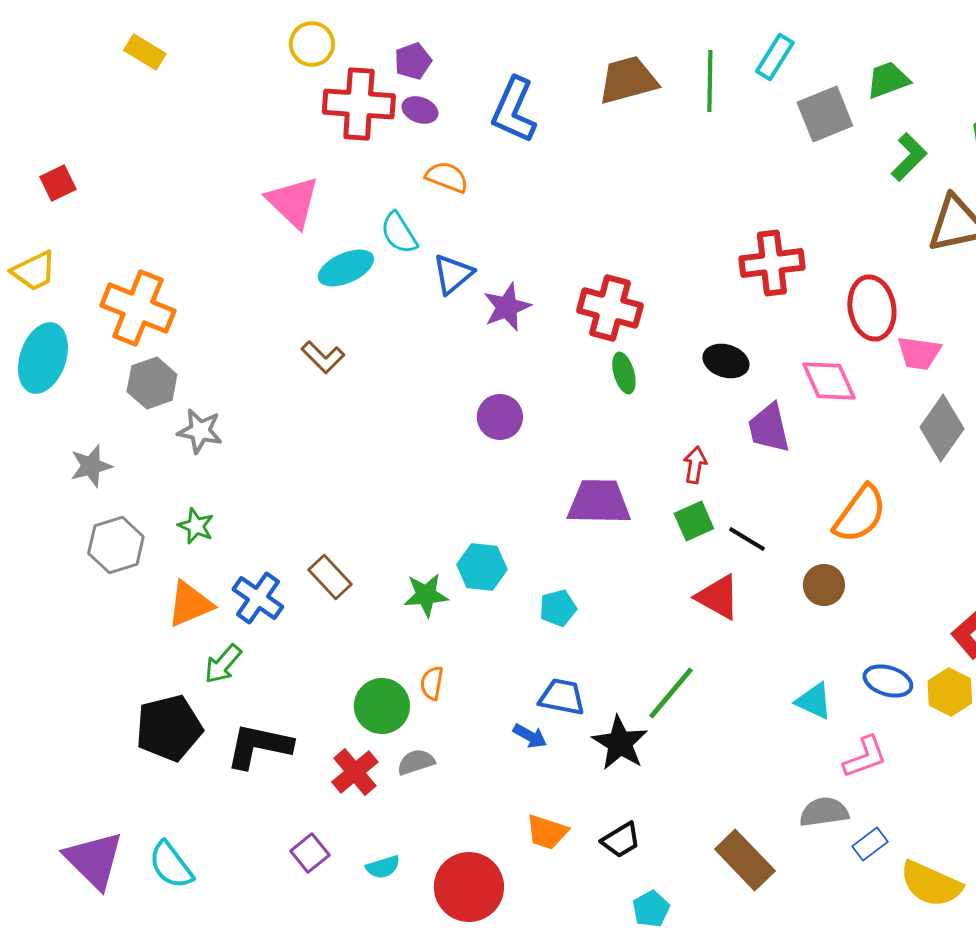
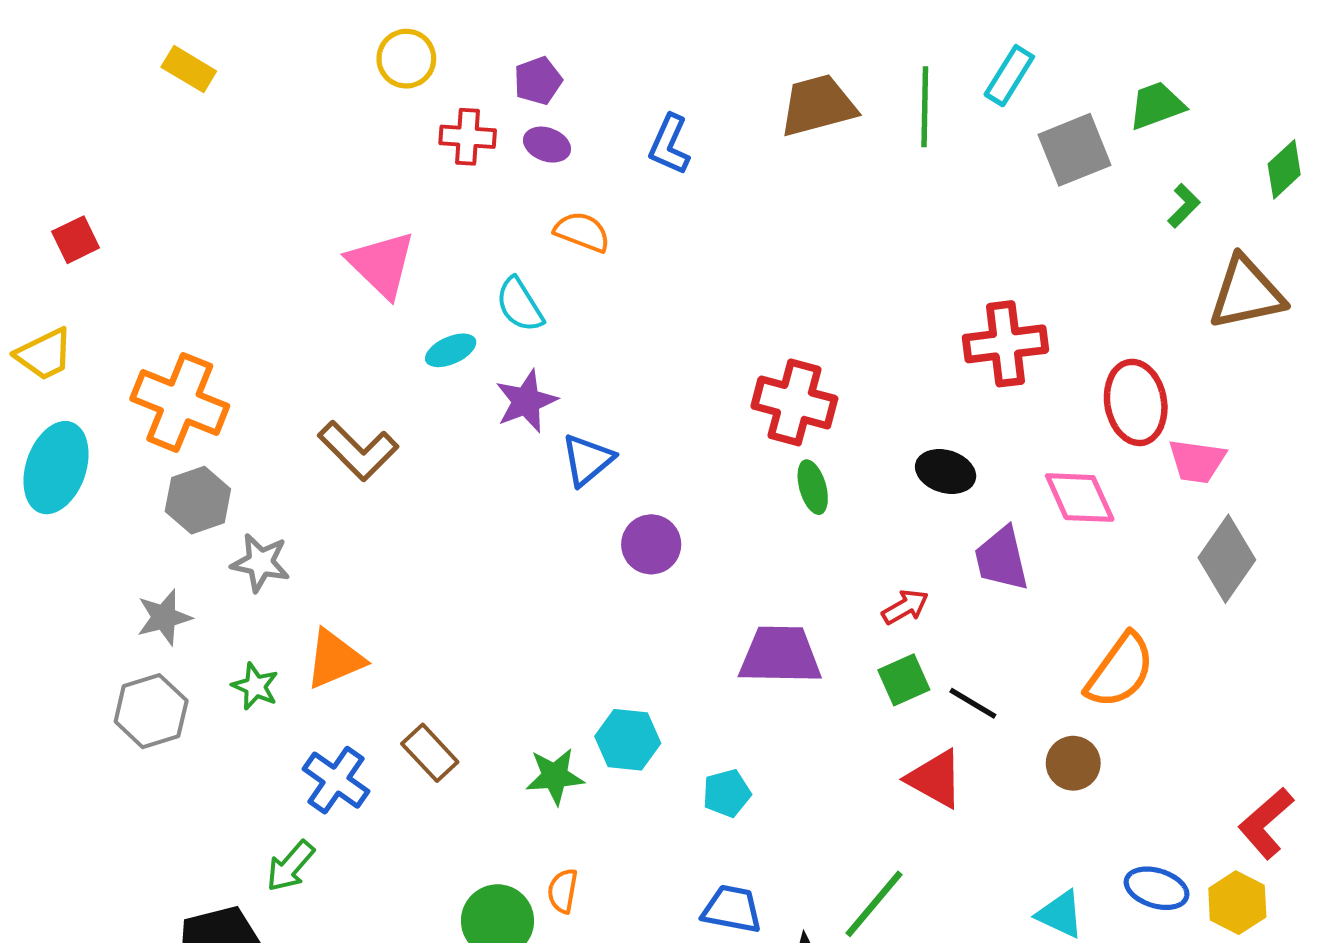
red cross: (359, 104) -> (468, 137), size x0.6
blue L-shape: (514, 110) -> (669, 145), size x0.7
green L-shape: (909, 157) -> (1184, 206), size x0.7
cyan ellipse: (346, 268) -> (451, 350), size x0.7
blue triangle: (453, 274) -> (587, 460), moved
purple star: (507, 307) -> (526, 401), moved
brown L-shape: (323, 357) -> (358, 451), moved, size x1.4
red arrow: (695, 465) -> (905, 607), turned 51
gray star: (91, 466) -> (164, 617), moved
orange triangle: (190, 604) -> (335, 659), moved

